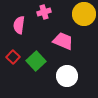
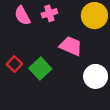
pink semicircle: (19, 25) -> (22, 16), moved, turned -36
white circle: (67, 76) -> (96, 76), moved

